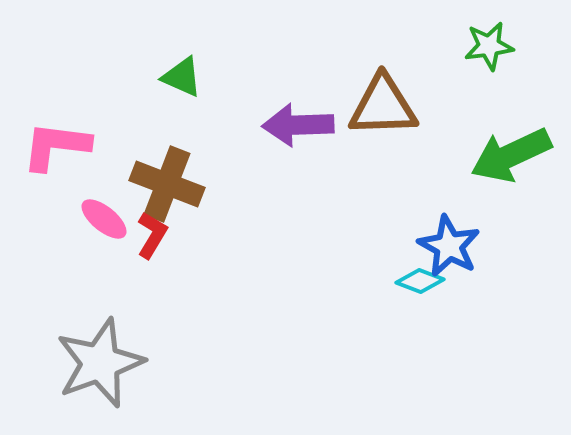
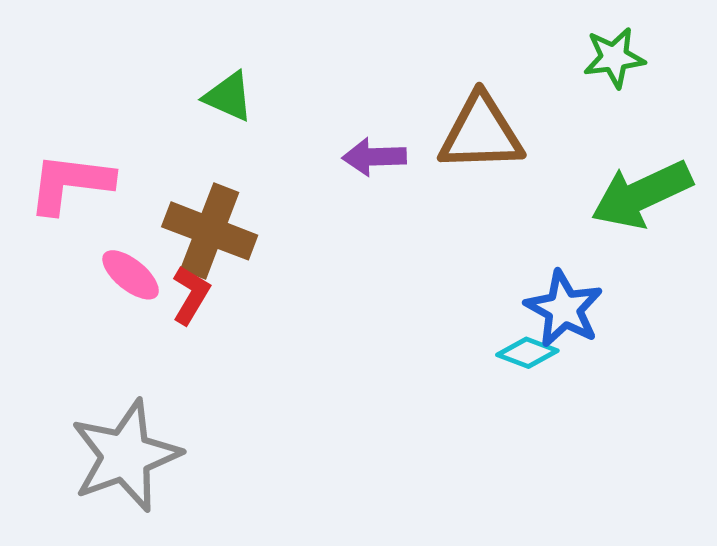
purple arrow: (298, 125) -> (374, 157), size x0.7

